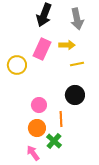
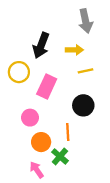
black arrow: (44, 15) -> (41, 45), moved
pink rectangle: (42, 49) -> (47, 87), moved
pink circle: (39, 105) -> (30, 118), moved

